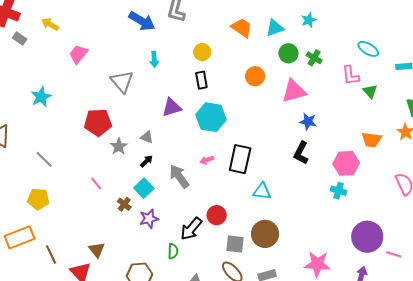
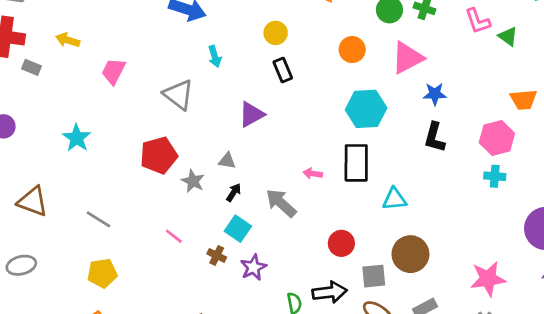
cyan hexagon: (211, 117) -> (366, 109), moved
pink arrow: (207, 160) -> (313, 174), turned 40
black arrow: (191, 229) -> (330, 292), moved, turned -125

